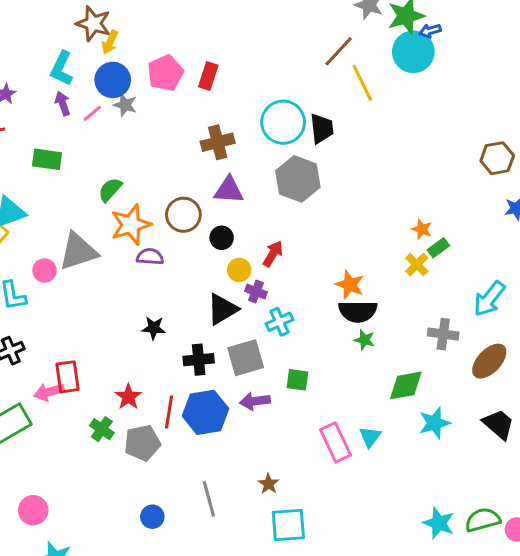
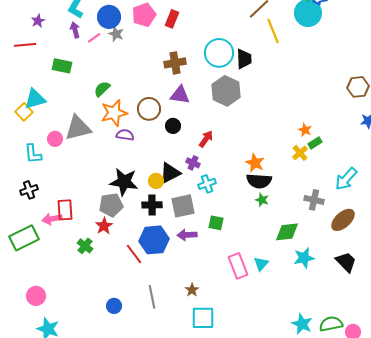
yellow circle: (239, 270) -> (156, 181), moved
black star: (154, 328) -> (124, 182), size x1.8
red line: (169, 412) -> (134, 254), moved, turned -50
gray pentagon: (142, 443) -> (111, 205), moved

